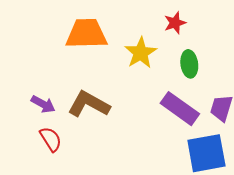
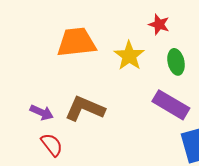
red star: (175, 23) -> (159, 24), turned -30

